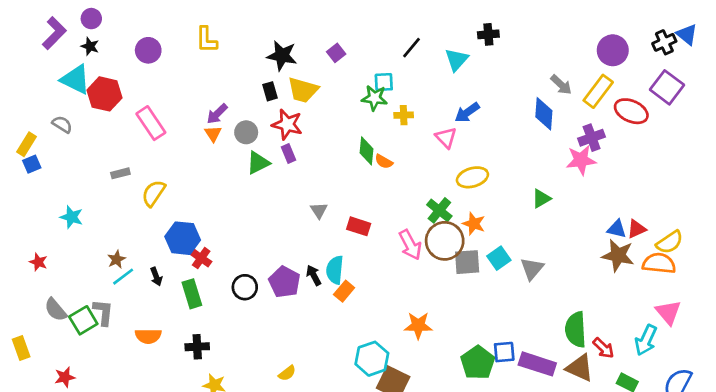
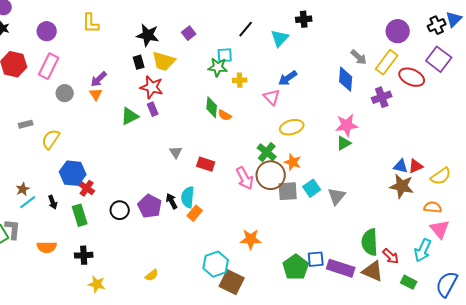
blue triangle: (687, 34) -> (454, 19), turned 36
pink rectangle: (151, 123) -> (49, 66), moved, turned 60
gray circle: (246, 132) -> (65, 93), moved
pink star: (581, 160) -> (347, 125), moved
orange semicircle: (659, 263) -> (433, 207), moved, size x0.7

